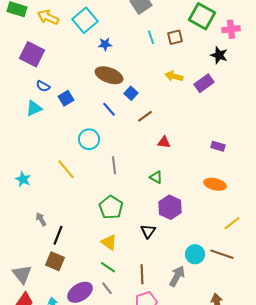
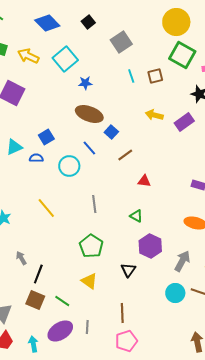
blue semicircle: (43, 86) -> (36, 158), moved, turned 152
cyan circle: (89, 139) -> (69, 166), moved
green line: (108, 267) -> (62, 301), moved
gray arrow: (177, 276) -> (182, 261), moved
gray line: (107, 288) -> (87, 327), turned 40

